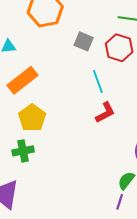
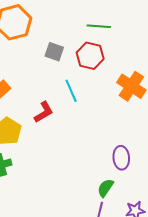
red L-shape: (105, 113) -> (44, 112), moved

